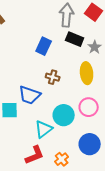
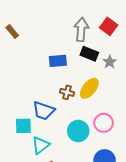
blue rectangle: (44, 46) -> (58, 61), turned 60
yellow ellipse: (87, 73) -> (89, 88), moved, turned 45
cyan triangle: (44, 129) -> (41, 145), moved

